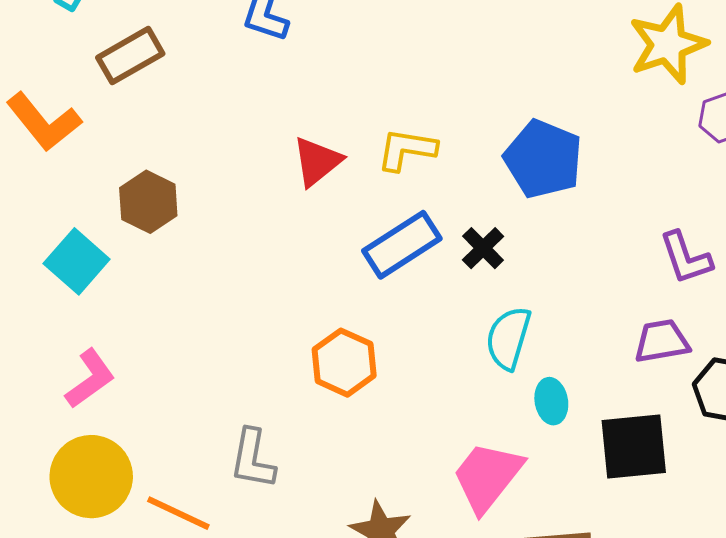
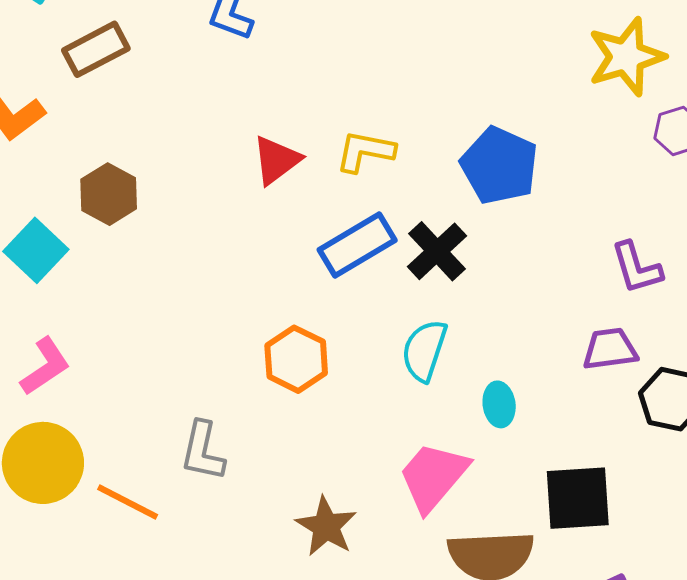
black cross: (483, 248) -> (437, 251), size x1.4
cyan semicircle: (508, 338) -> (424, 350), moved
black square: (634, 446) -> (578, 498), moved

